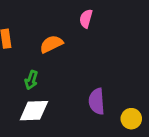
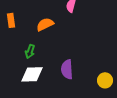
purple semicircle: (97, 101) -> (67, 69), moved

